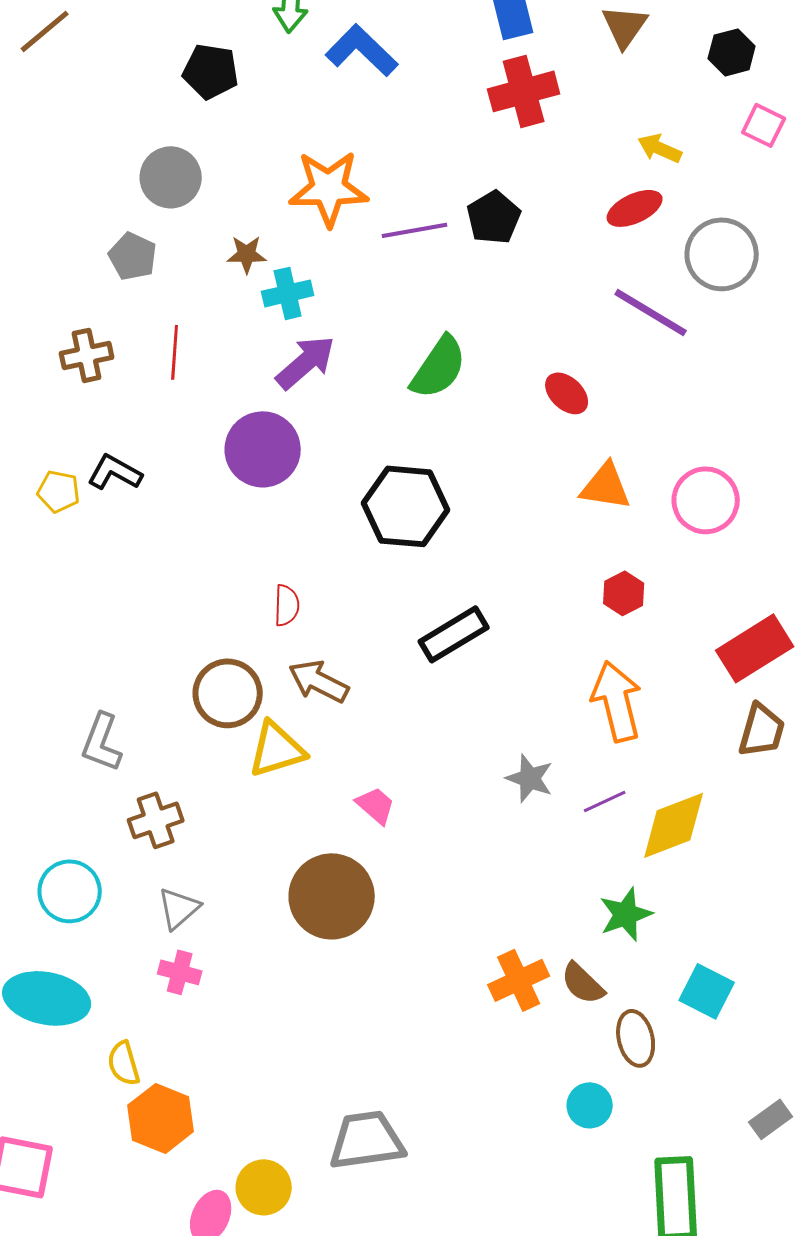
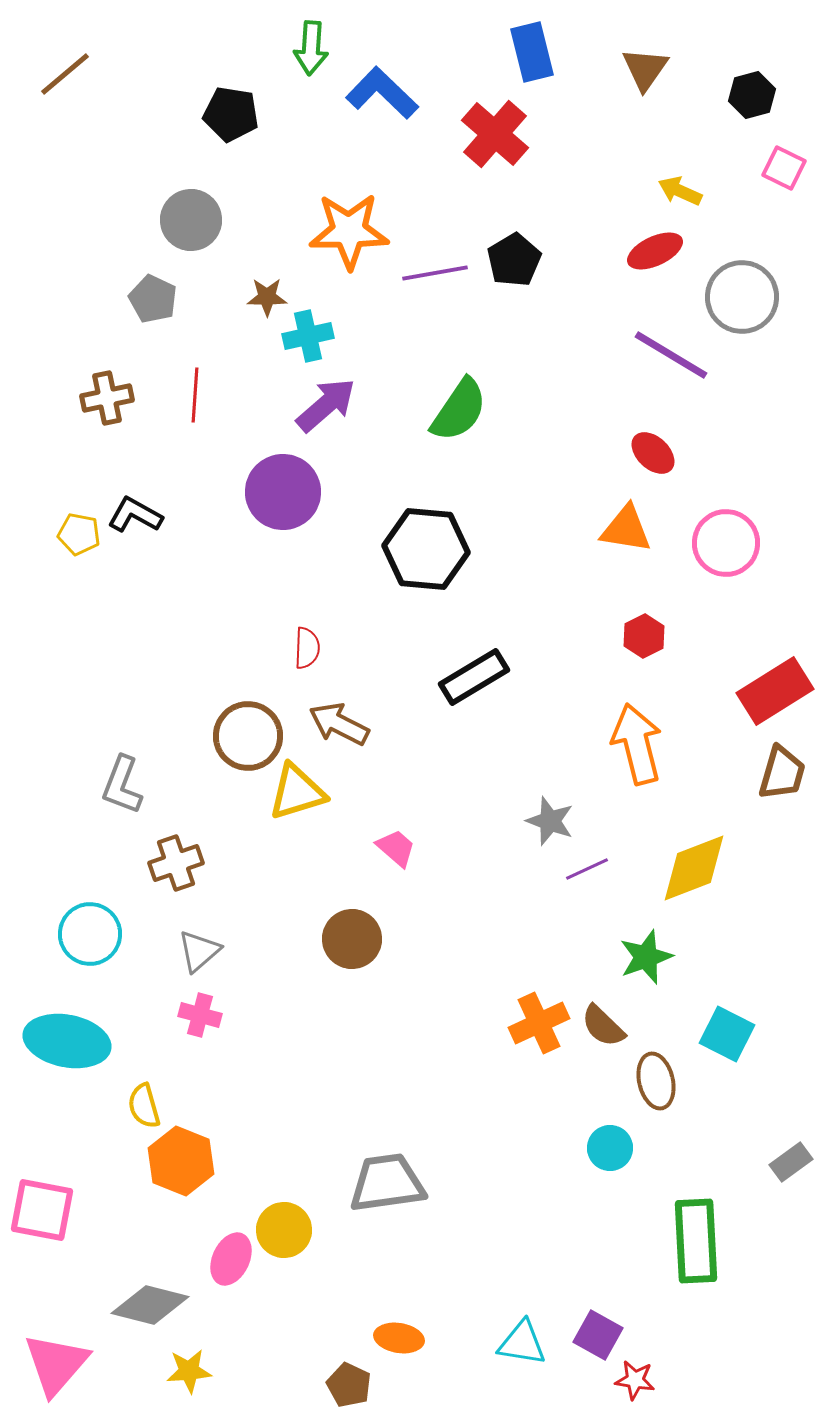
red cross: (524, 91) -> (495, 134), moved, turned -34
red ellipse: (567, 393) -> (653, 453), moved
purple line: (605, 801) -> (587, 869), moved
brown circle: (332, 896) -> (352, 939), size x0.7

